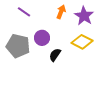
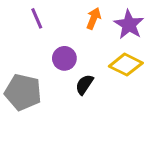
purple line: (24, 12) -> (37, 18), turned 32
gray pentagon: (18, 46) -> (23, 92), moved

